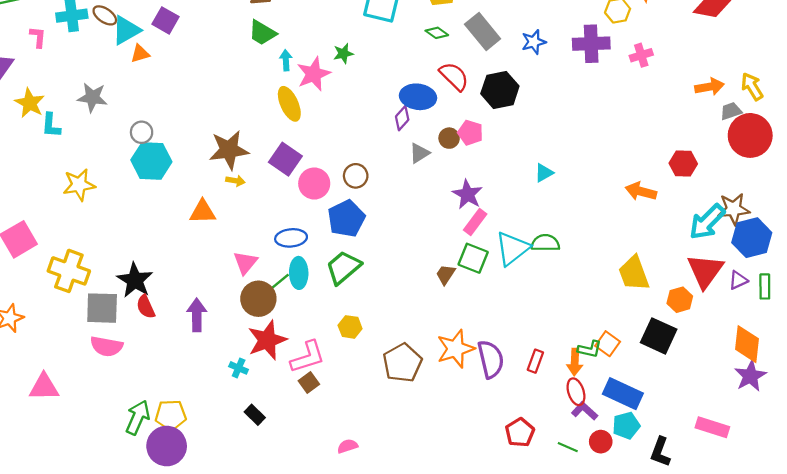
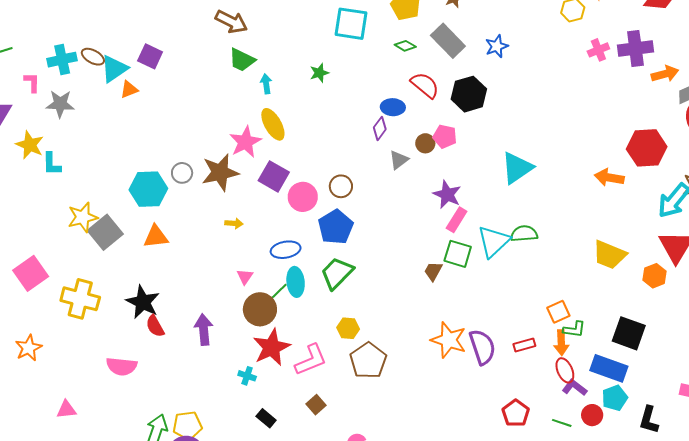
purple cross: (591, 44) -> (635, 49), moved
pink star: (314, 74) -> (245, 142), moved
gray star: (92, 97) -> (60, 104), moved
blue ellipse: (418, 97) -> (393, 107), size x0.7
gray circle: (142, 132) -> (182, 173), moved
red hexagon: (683, 163) -> (647, 148), size x1.5
cyan triangle: (544, 173) -> (517, 168), size x1.8
yellow arrow: (235, 181) -> (234, 223), moved
orange triangle: (203, 212) -> (156, 237), moved
pink triangle: (245, 263) -> (245, 277), size x0.7
yellow trapezoid: (634, 273) -> (609, 255), turned -42
gray square: (102, 308) -> (105, 232), moved, turned -36
black square: (659, 336) -> (629, 333), moved
orange square: (608, 344) -> (558, 312), moved, turned 35
orange star: (456, 349) -> (449, 340), turned -30
red rectangle: (535, 361) -> (524, 345), turned 60
brown pentagon: (402, 363) -> (368, 361), moved
brown square: (309, 383) -> (316, 405), moved
pink triangle: (44, 387) -> (66, 410), size x0.7

